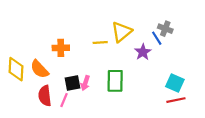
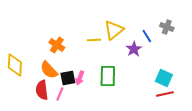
gray cross: (165, 29) -> (167, 27), moved
orange cross: (61, 48) -> (57, 45), turned 35
orange semicircle: (39, 69) -> (49, 70), moved

